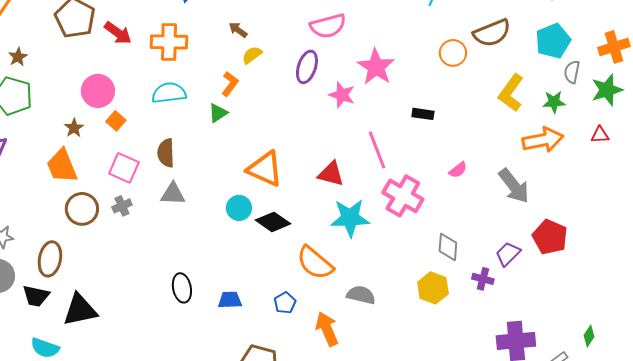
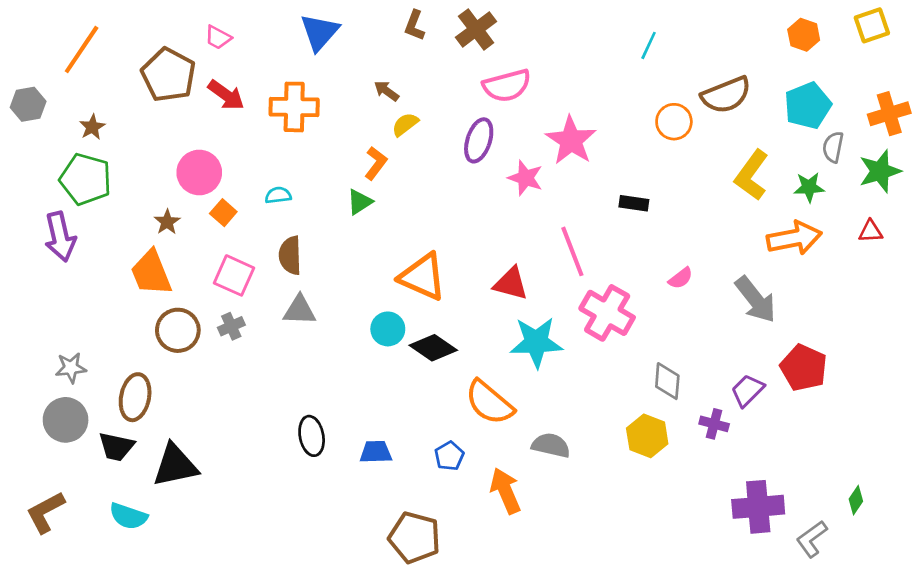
cyan semicircle: (169, 93) -> (278, 195), moved, size x0.6

